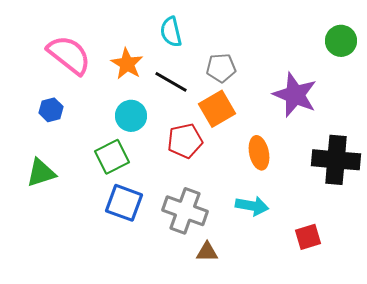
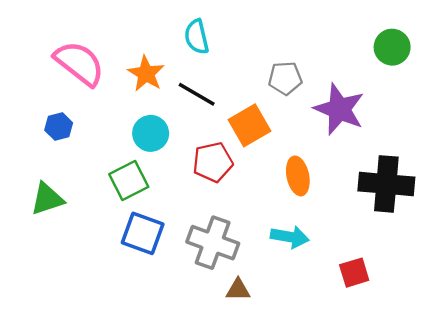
gray pentagon: (221, 68) -> (285, 78), moved

